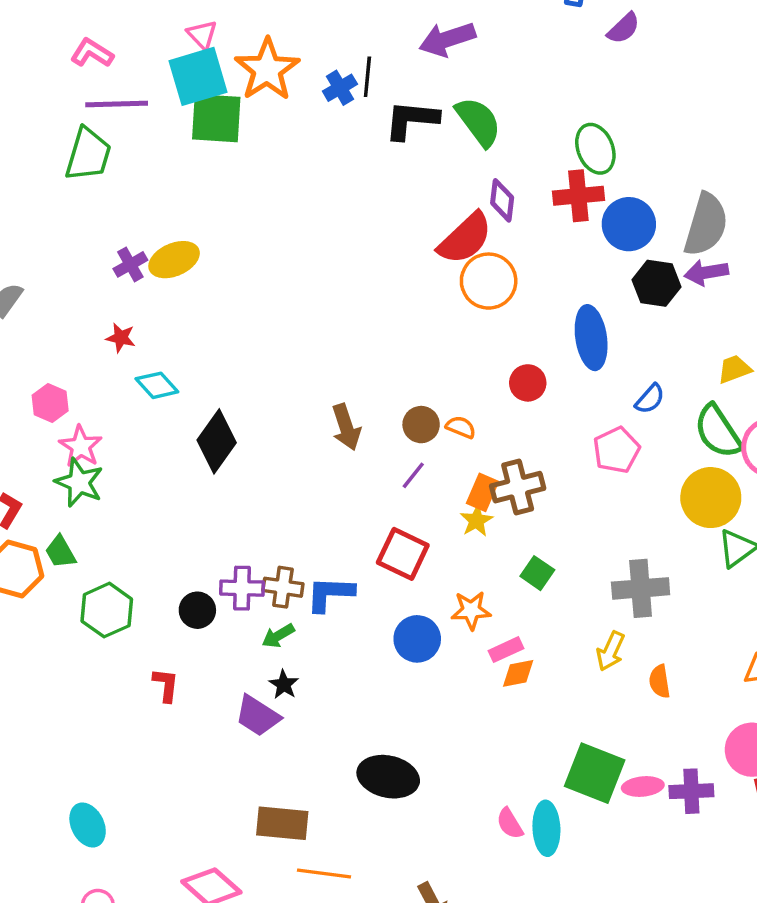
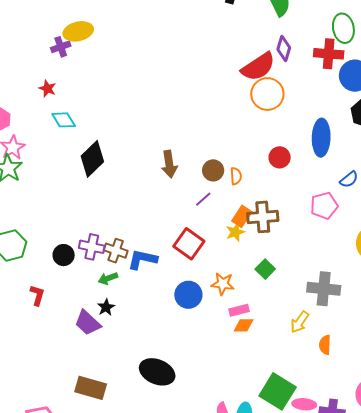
yellow ellipse: (174, 260) -> (78, 31), moved
orange semicircle: (461, 427) -> (236, 176), turned 54

